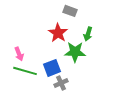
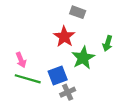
green arrow: (88, 34) -> (108, 43), moved
green star: (75, 52) -> (83, 58), turned -30

